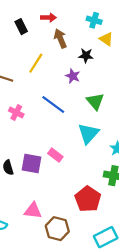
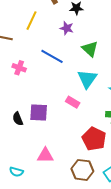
pink rectangle: (55, 155) -> (73, 102), moved
brown hexagon: (57, 229) -> (82, 170), moved

